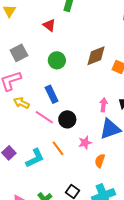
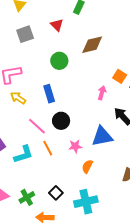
gray square: (19, 53) -> (25, 34), moved
brown diamond: (96, 56) -> (92, 45), moved
pink arrow: (103, 105) -> (102, 93), moved
pink line: (44, 117) -> (37, 126), moved

